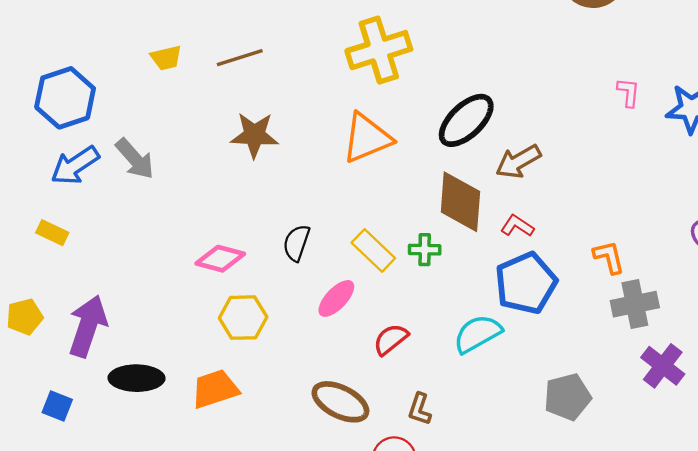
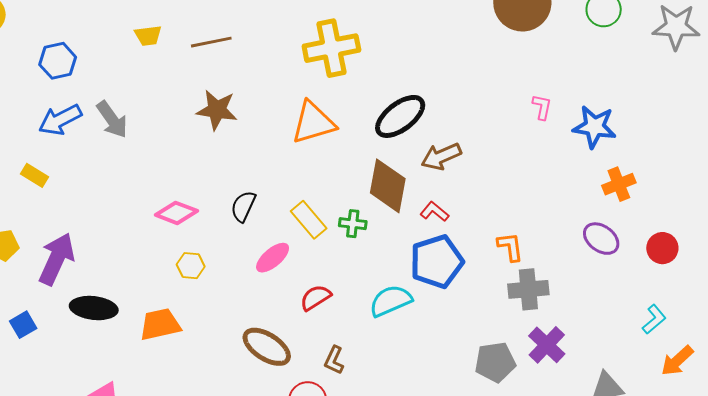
blue hexagon: (65, 98) -> (58, 61), size x0.7
yellow hexagon: (243, 318) -> (191, 266), size x0.7
gray pentagon: (567, 397) -> (495, 362), moved
blue square: (57, 406) -> (23, 325), turned 32

